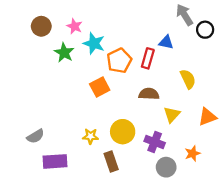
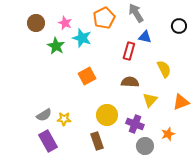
gray arrow: (184, 15) -> (136, 13), moved
orange pentagon: (119, 61) -> (104, 18), moved
gray semicircle: (36, 136) -> (44, 115), moved
yellow star: (91, 136) -> (64, 119), moved
purple rectangle: (55, 161) -> (48, 141), turned 65

